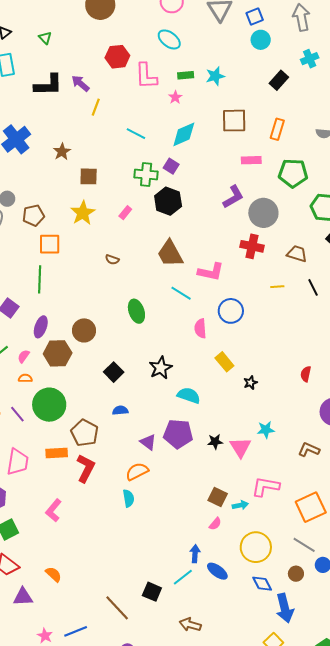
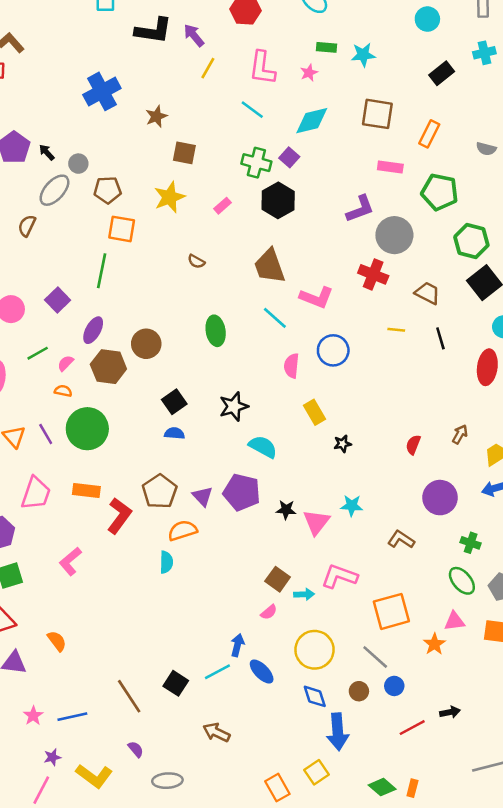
pink L-shape: (146, 76) -> (262, 68), moved
blue semicircle: (120, 410) -> (174, 433), moved
brown pentagon: (85, 433) -> (160, 491), moved

